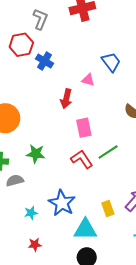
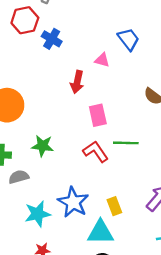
green line: (108, 152) -> (126, 143), turned 35
yellow rectangle: (108, 208) -> (114, 206), moved
cyan star: (31, 213) -> (38, 214), size x1.6

